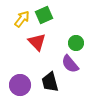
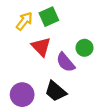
purple semicircle: (70, 64) -> (66, 62), moved
black trapezoid: (50, 82) -> (56, 91), turned -35

